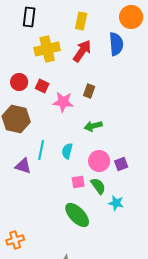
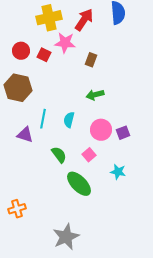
pink star: (63, 102) -> (65, 43), moved
pink square: (78, 182) -> (89, 155), moved, turned -32
green semicircle: (98, 186) -> (59, 155), moved

